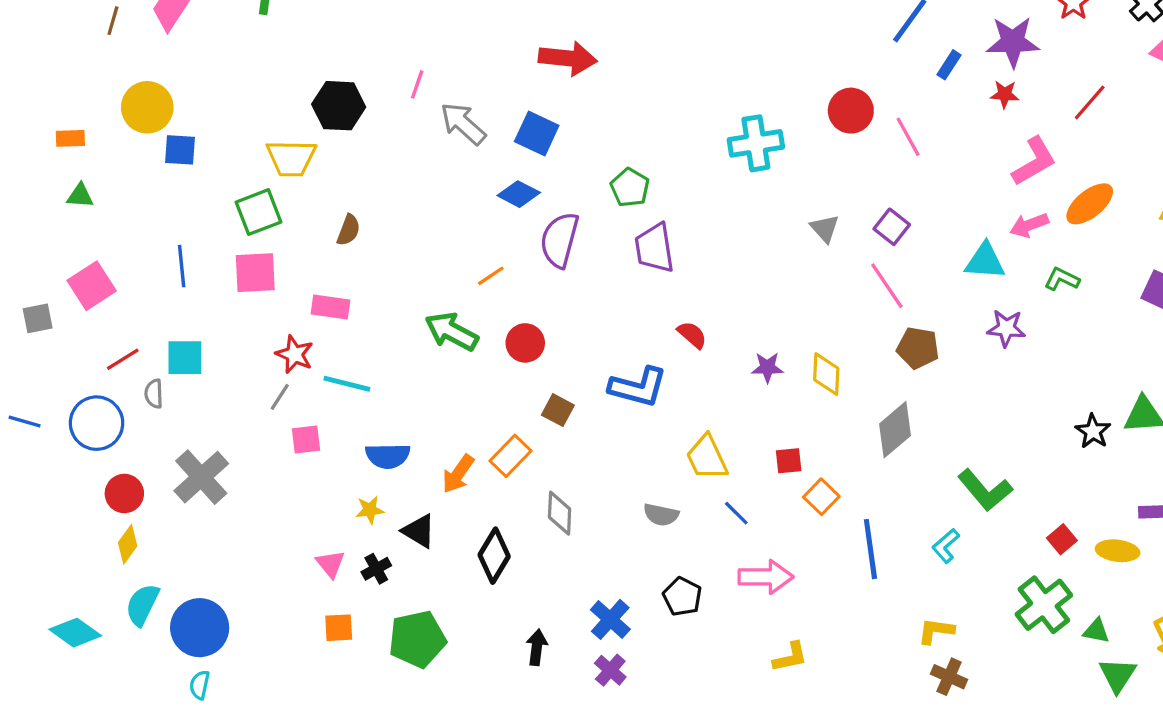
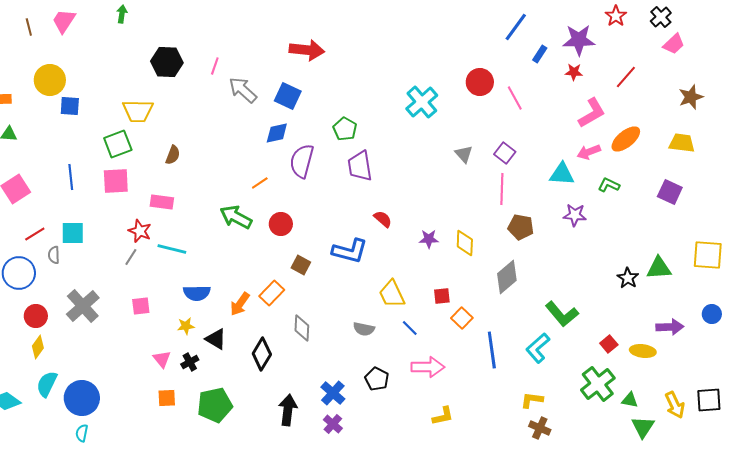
brown line: (113, 21) -> (29, 27), turned -30
black hexagon: (339, 106) -> (167, 62), moved
cyan cross: (756, 143) -> (422, 102), turned -32
blue diamond: (519, 194) -> (277, 133), turned -40
pink line: (887, 286) -> (502, 189), turned 36
pink square: (306, 439) -> (141, 306), moved
cyan L-shape: (946, 546) -> (538, 348), size x1.4
black arrow: (537, 647) -> (288, 410), size x1.4

